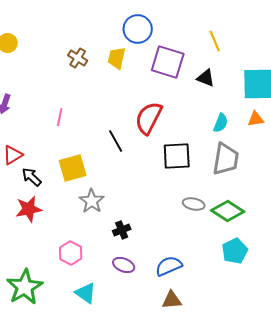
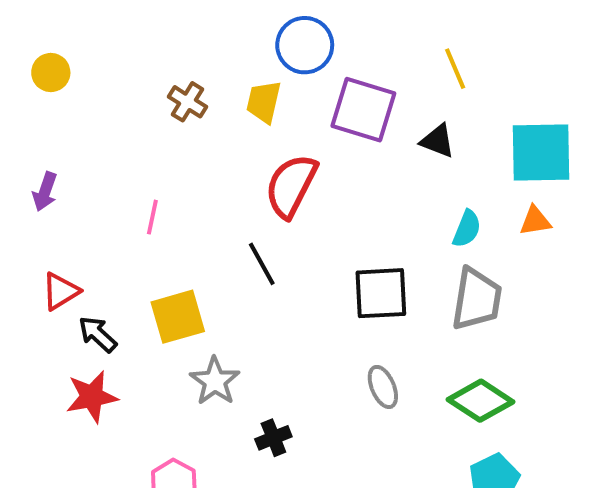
red semicircle: (149, 118) -> (291, 186), moved
gray ellipse: (194, 204) -> (383, 387), moved, turned 55

